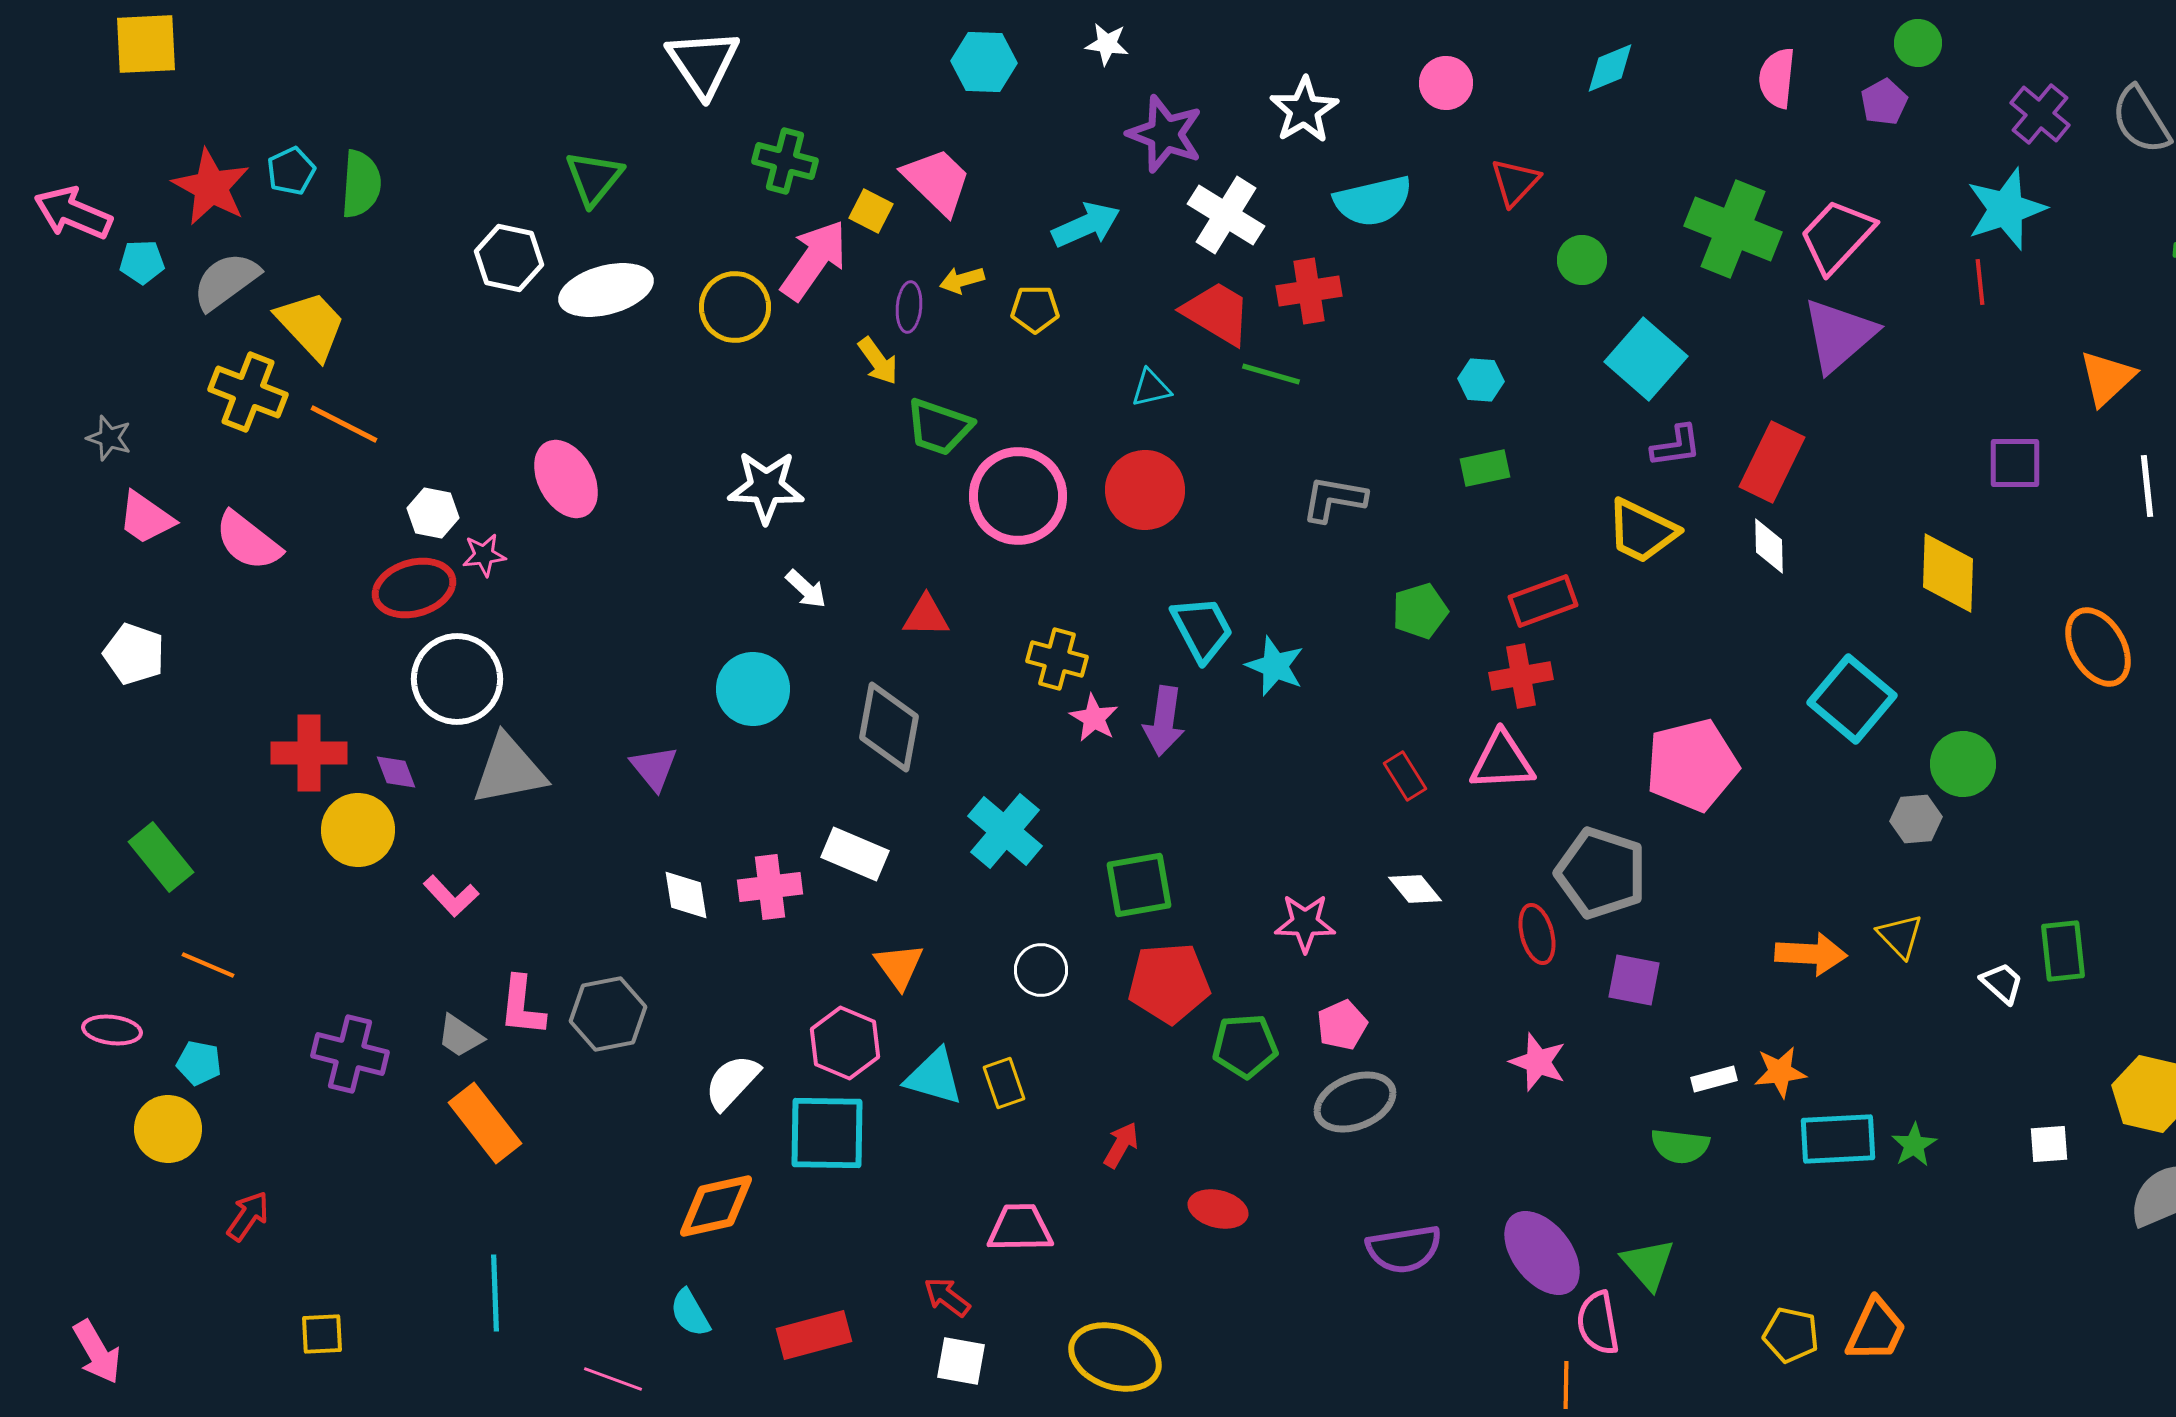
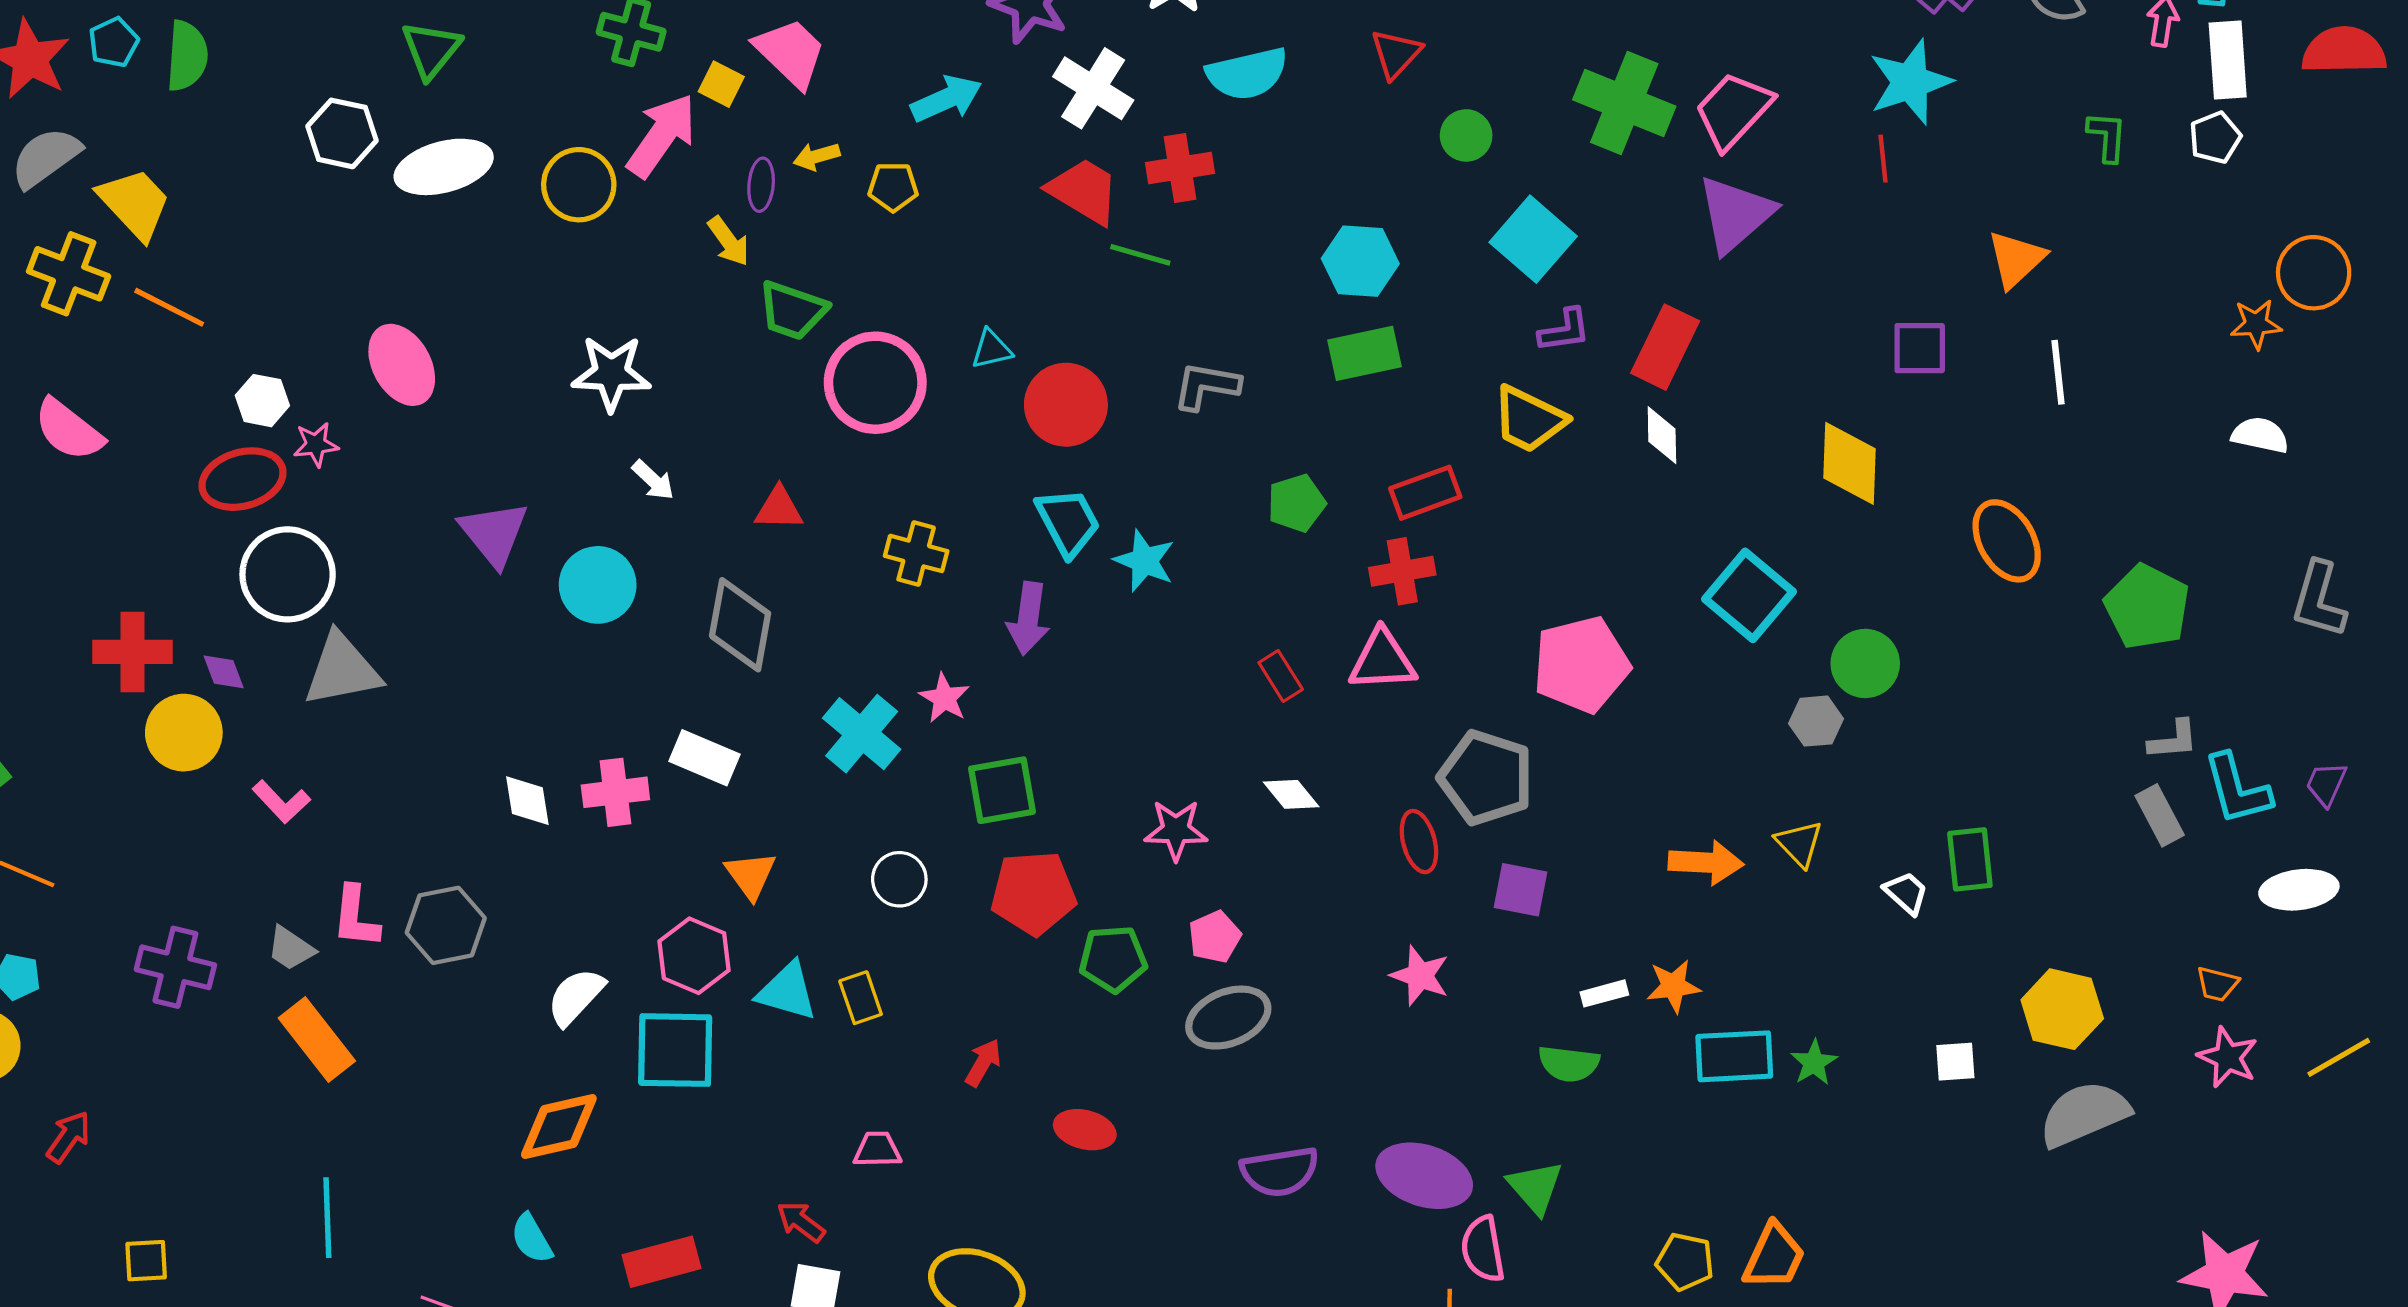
cyan hexagon: (1481, 380) -> (1360, 261), size x1.6
cyan triangle: (1151, 388) -> (992, 349), moved
green rectangle: (1485, 468) -> (1364, 353), size x1.4
red circle: (1145, 490) -> (1066, 405), moved
pink star: (1094, 718) -> (944, 698), moved
purple triangle: (654, 768) -> (494, 534), moved, size x1.4
pink trapezoid: (1020, 1228) -> (877, 1150), size x0.7
purple ellipse: (1542, 1253) -> (1424, 1176), turned -34

